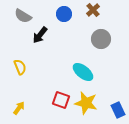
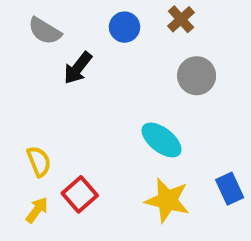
yellow semicircle: (20, 67) -> (39, 161), moved
red square: (61, 100) -> (80, 194), moved, turned 30
blue rectangle: (118, 110) -> (230, 189), moved

